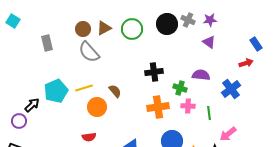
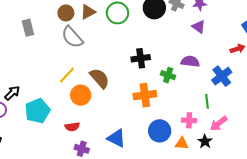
yellow line: (84, 88) -> (67, 75), turned -30
cyan pentagon: (56, 91) -> (37, 111), moved
brown semicircle: (115, 91) -> (100, 78), size x1.5
pink cross: (188, 106) -> (189, 120), moved
green line: (209, 113) -> (207, 101), moved

